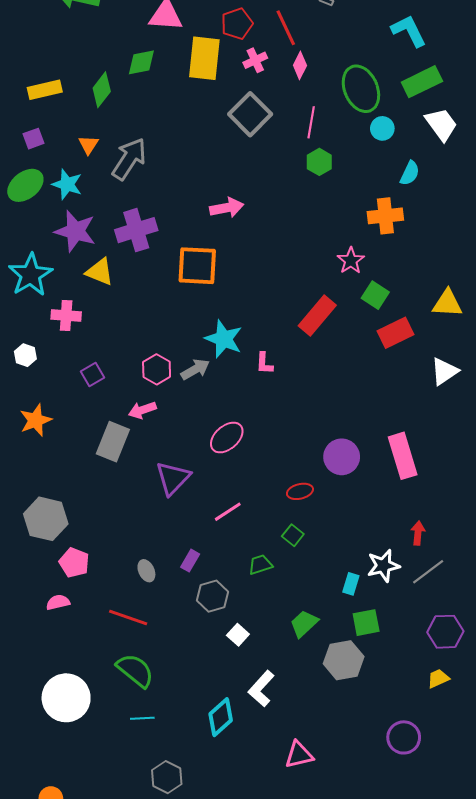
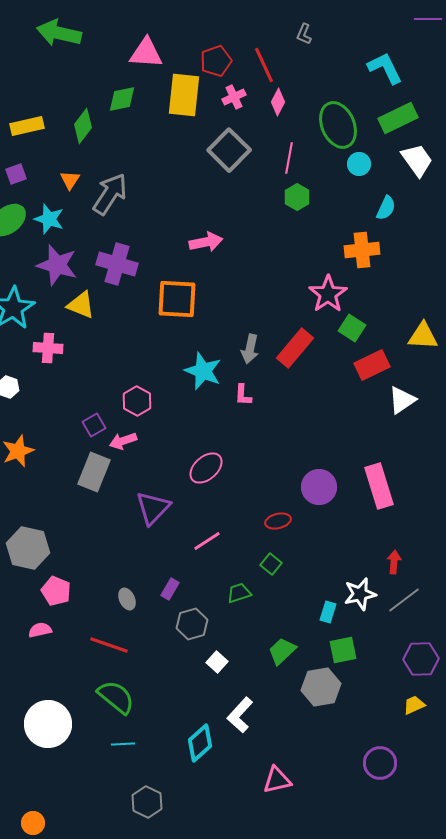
purple cross: (136, 230) -> (117, 264), turned 33
pink star: (351, 261) -> (328, 294), size x1.4
gray arrow: (195, 369) -> (250, 349), moved, turned 132
white triangle: (444, 371) -> (402, 400), moved
purple square: (93, 374) -> (94, 425), moved

